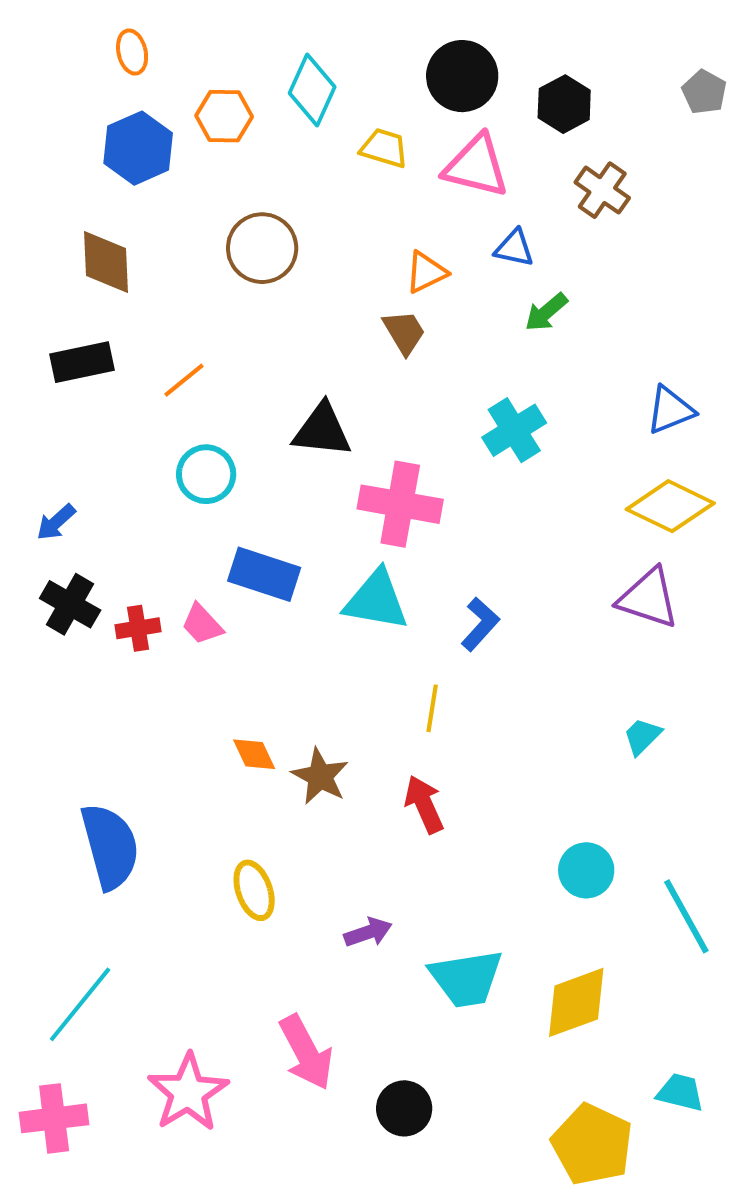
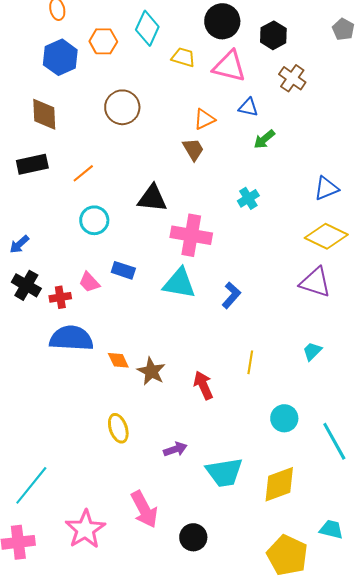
cyan cross: (514, 430) -> (248, 198), size x0.7
blue rectangle: (264, 574) -> (123, 270), size x0.7
pink trapezoid: (202, 624) -> (89, 282), moved
yellow line: (432, 708) -> (250, 362), moved
blue semicircle: (110, 846) -> (71, 338), moved, turned -72

